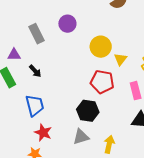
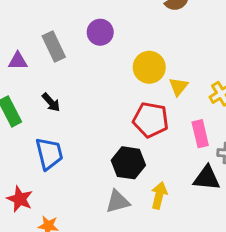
purple triangle: (14, 55) -> (18, 61), moved
red star: (43, 133) -> (20, 199), moved
yellow arrow: (109, 144) -> (159, 195), moved

